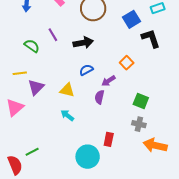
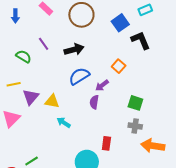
blue semicircle: (86, 70) -> (79, 76), size x1.5
yellow triangle: (67, 90) -> (52, 101), moved

